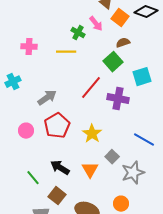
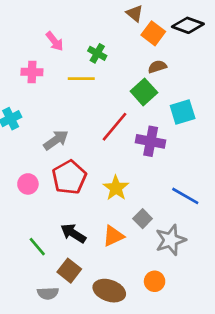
pink arrow: (96, 24) -> (55, 41), moved
orange triangle: (90, 170) -> (113, 236), turned 36

